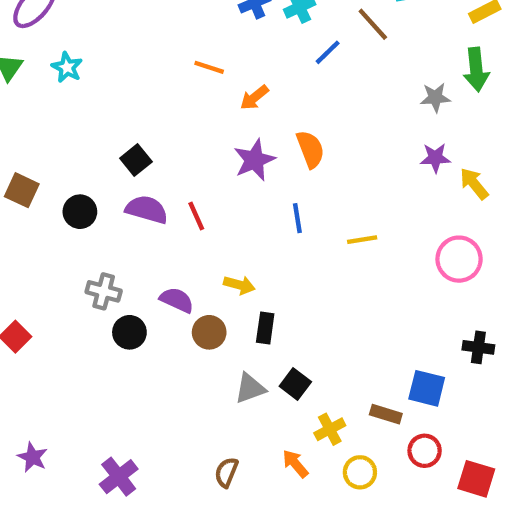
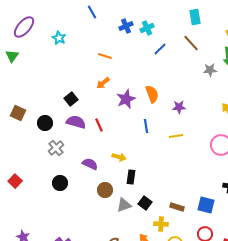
brown line: (373, 24) -> (191, 43), moved
cyan star: (67, 67) -> (59, 38), moved
orange arrow: (254, 98) -> (103, 83), moved
purple star: (435, 158) -> (179, 107), moved
gray cross: (104, 291) -> (56, 148), moved, turned 35
black circle: (129, 332) -> (60, 183), moved
brown circle: (209, 332) -> (105, 190), moved
brown rectangle: (386, 414) -> (177, 207), moved
yellow cross: (330, 429) -> (161, 224), turned 32

